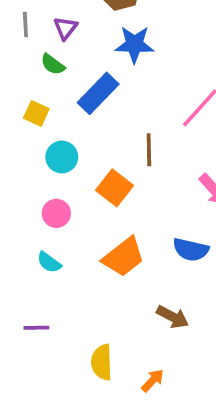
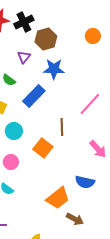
purple triangle: (65, 28) -> (24, 57), moved
orange trapezoid: (124, 257) -> (58, 198), moved

